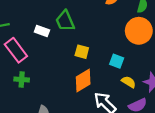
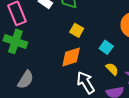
green cross: (22, 79) -> (15, 41), size x1.6

